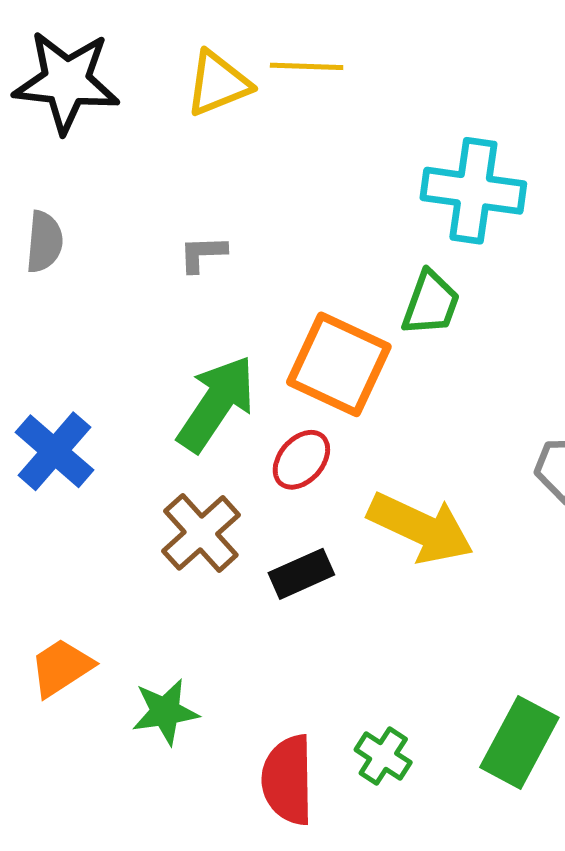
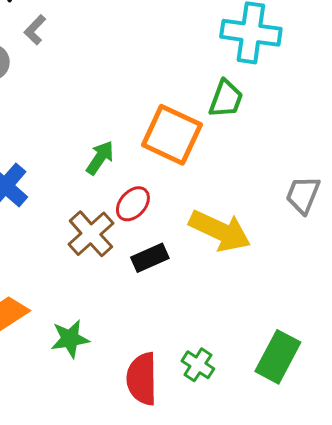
gray L-shape: (203, 254) -> (35, 30), moved, turned -44
green arrow: (216, 404) -> (100, 158), size x0.6
red ellipse: (301, 460) -> (133, 204), moved

